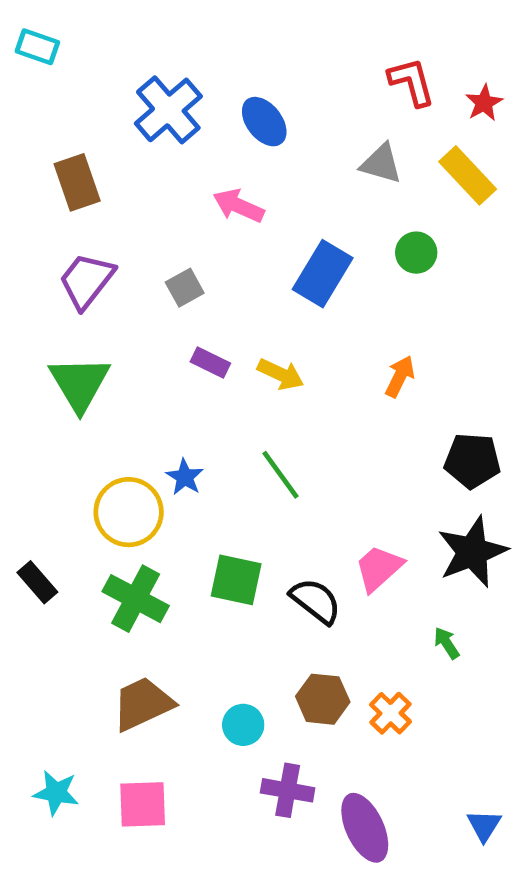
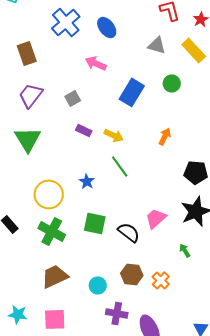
green line: (281, 475) -> (120, 166), moved
blue star: (185, 477) -> (87, 181), moved

